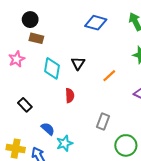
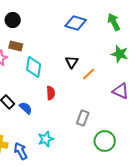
brown rectangle: (36, 38) -> (16, 46), moved
black triangle: (78, 63) -> (72, 62), moved
blue semicircle: (48, 129) -> (26, 108), moved

